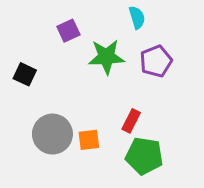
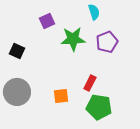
gray circle: (52, 134) -> (17, 92), moved

